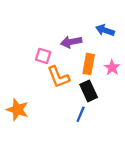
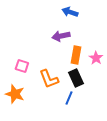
blue arrow: (105, 30) -> (70, 12), moved
pink square: (43, 56) -> (22, 66), moved
orange L-shape: (58, 77) -> (49, 79), moved

